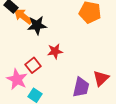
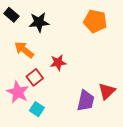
orange arrow: (23, 16) -> (24, 50), moved
black star: (37, 25) -> (39, 22), moved

